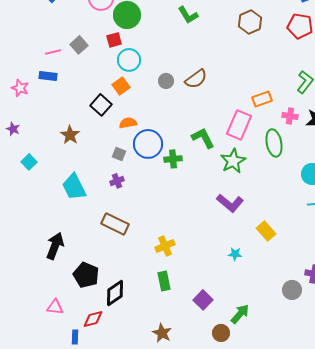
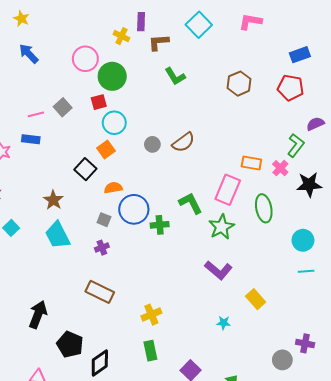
orange rectangle: (262, 99) -> (251, 163), turned 30
pink cross: (290, 116) -> (280, 168), moved, turned 35
cyan trapezoid: (74, 187) -> (58, 235), moved

